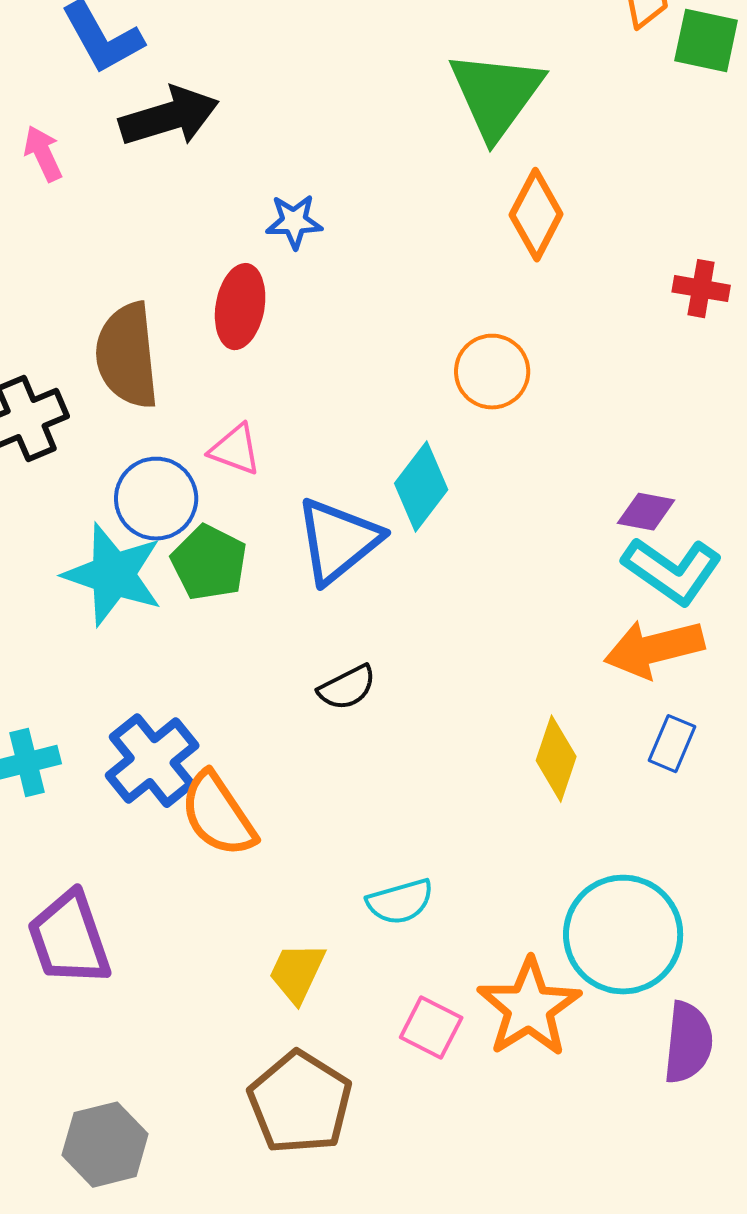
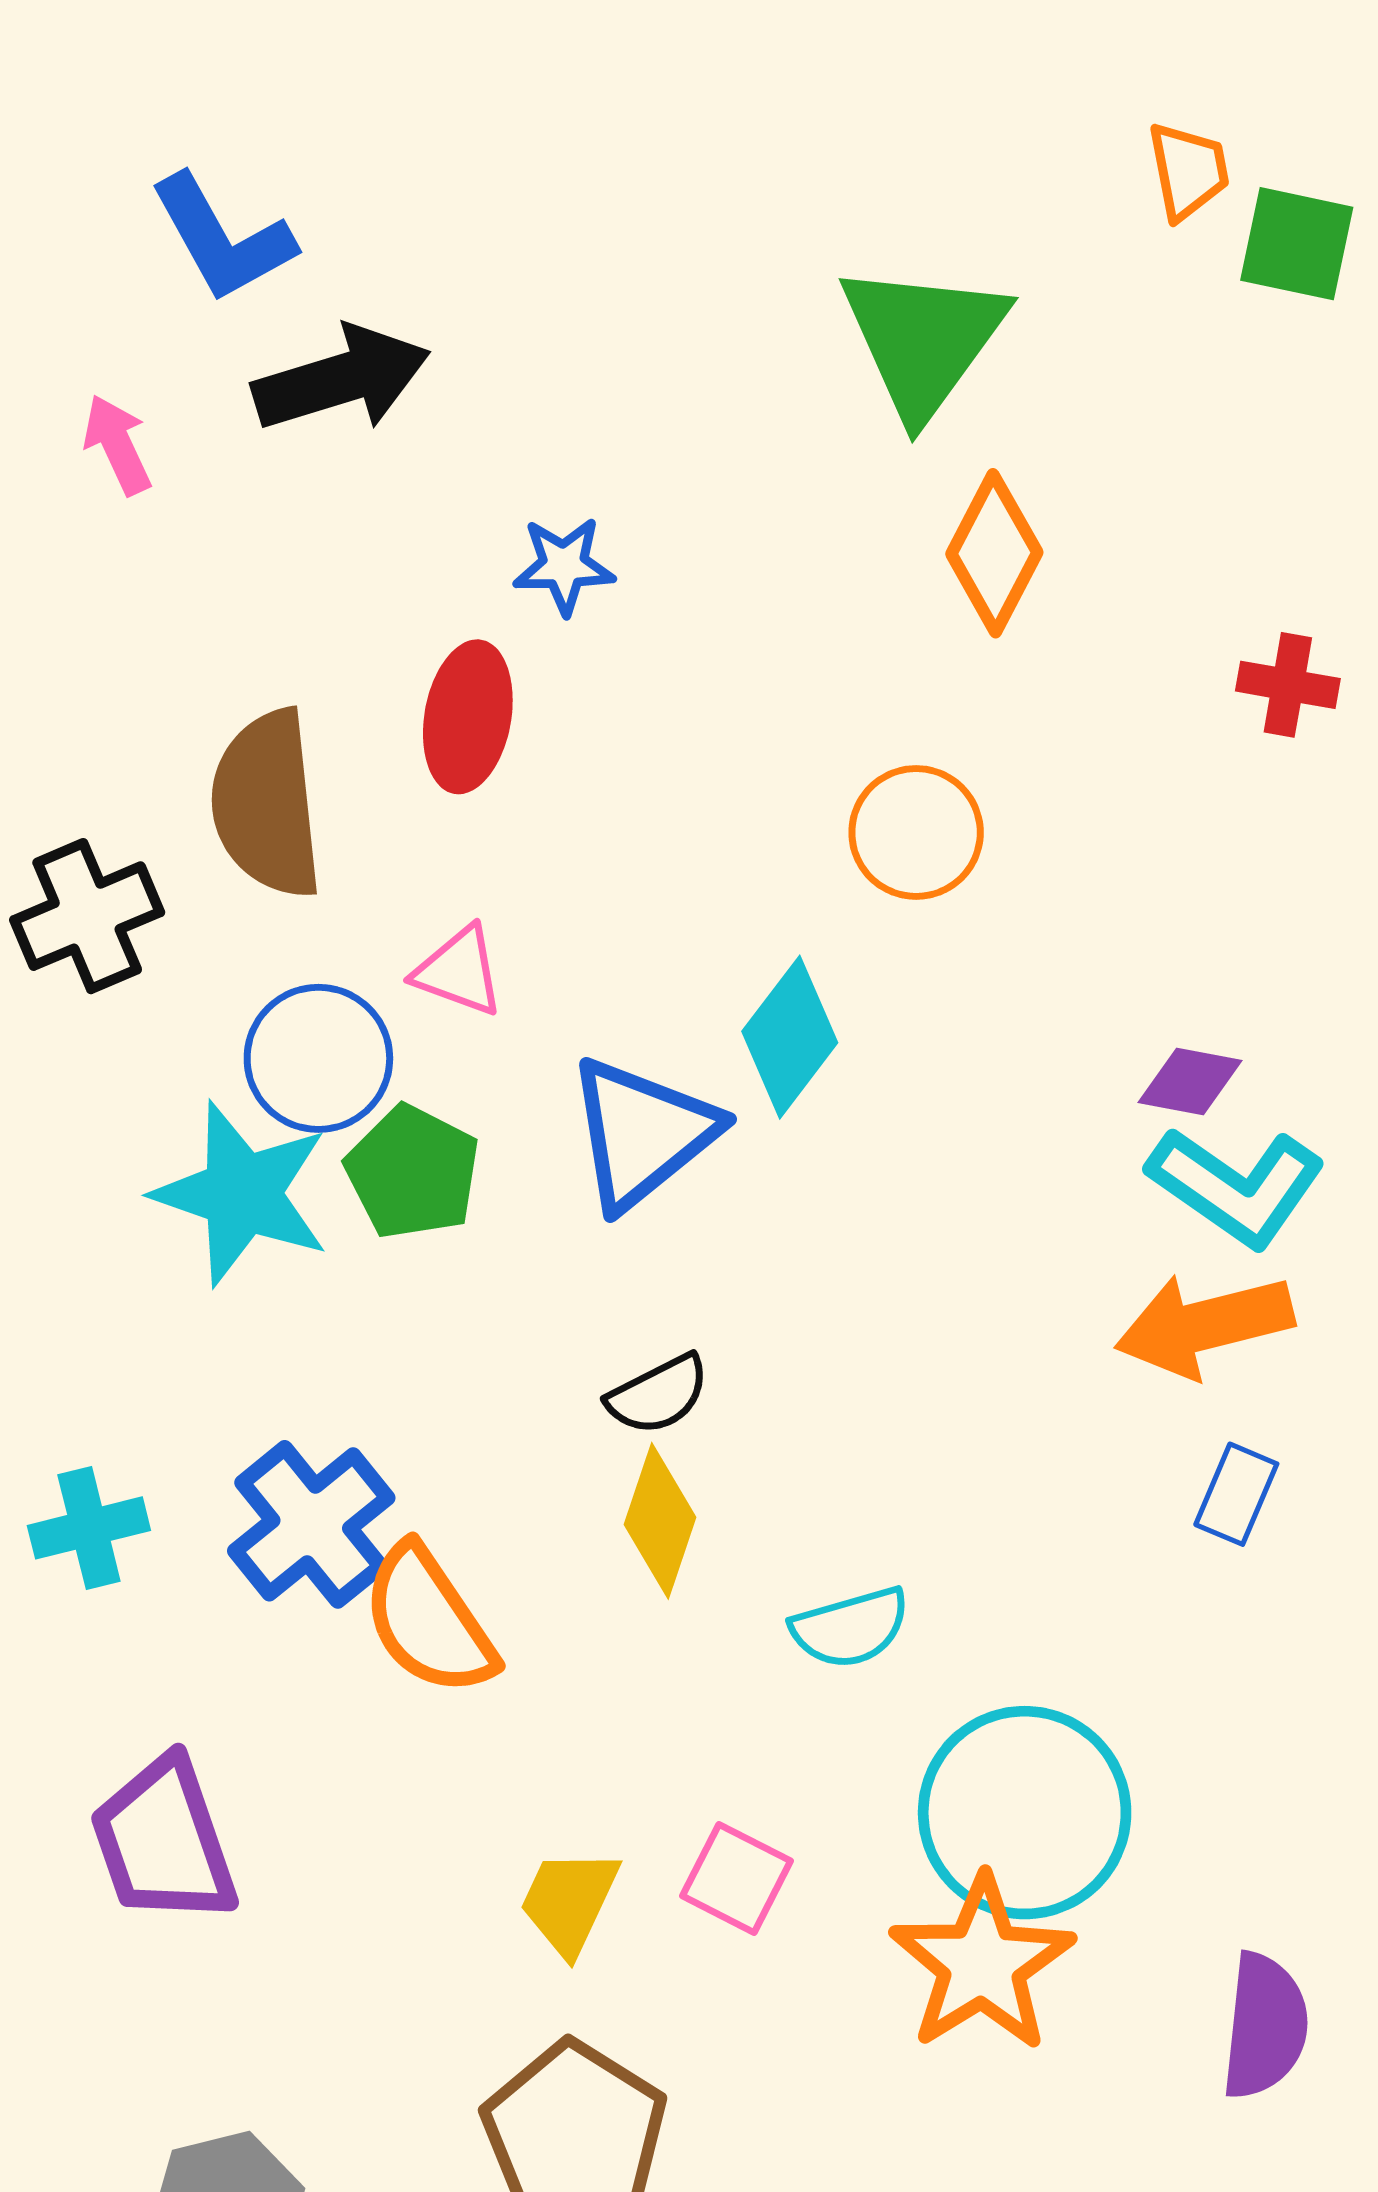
yellow diamond: (556, 759) -> (660, 1521), moved
cyan semicircle: (400, 902) -> (850, 1628), moved
cyan circle: (623, 935) -> (1025, 1813), moved
pink square: (431, 1028) -> (736, 1878), moved

